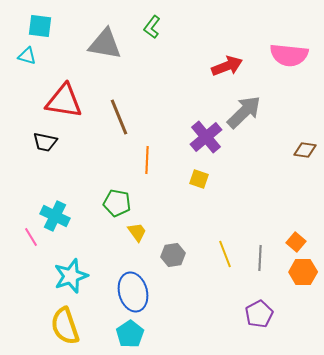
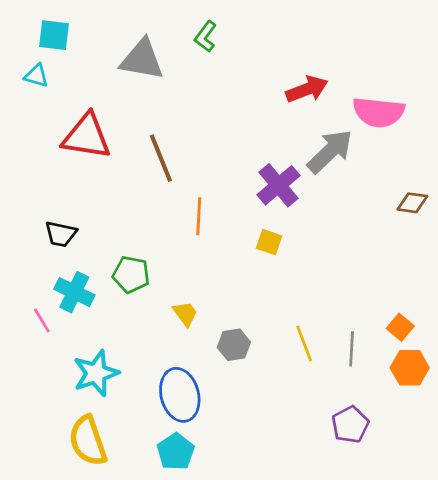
pink semicircle: (289, 55) -> (379, 112), moved
black trapezoid: (45, 142) -> (61, 234), moved
green pentagon: (117, 203) -> (131, 274), moved

